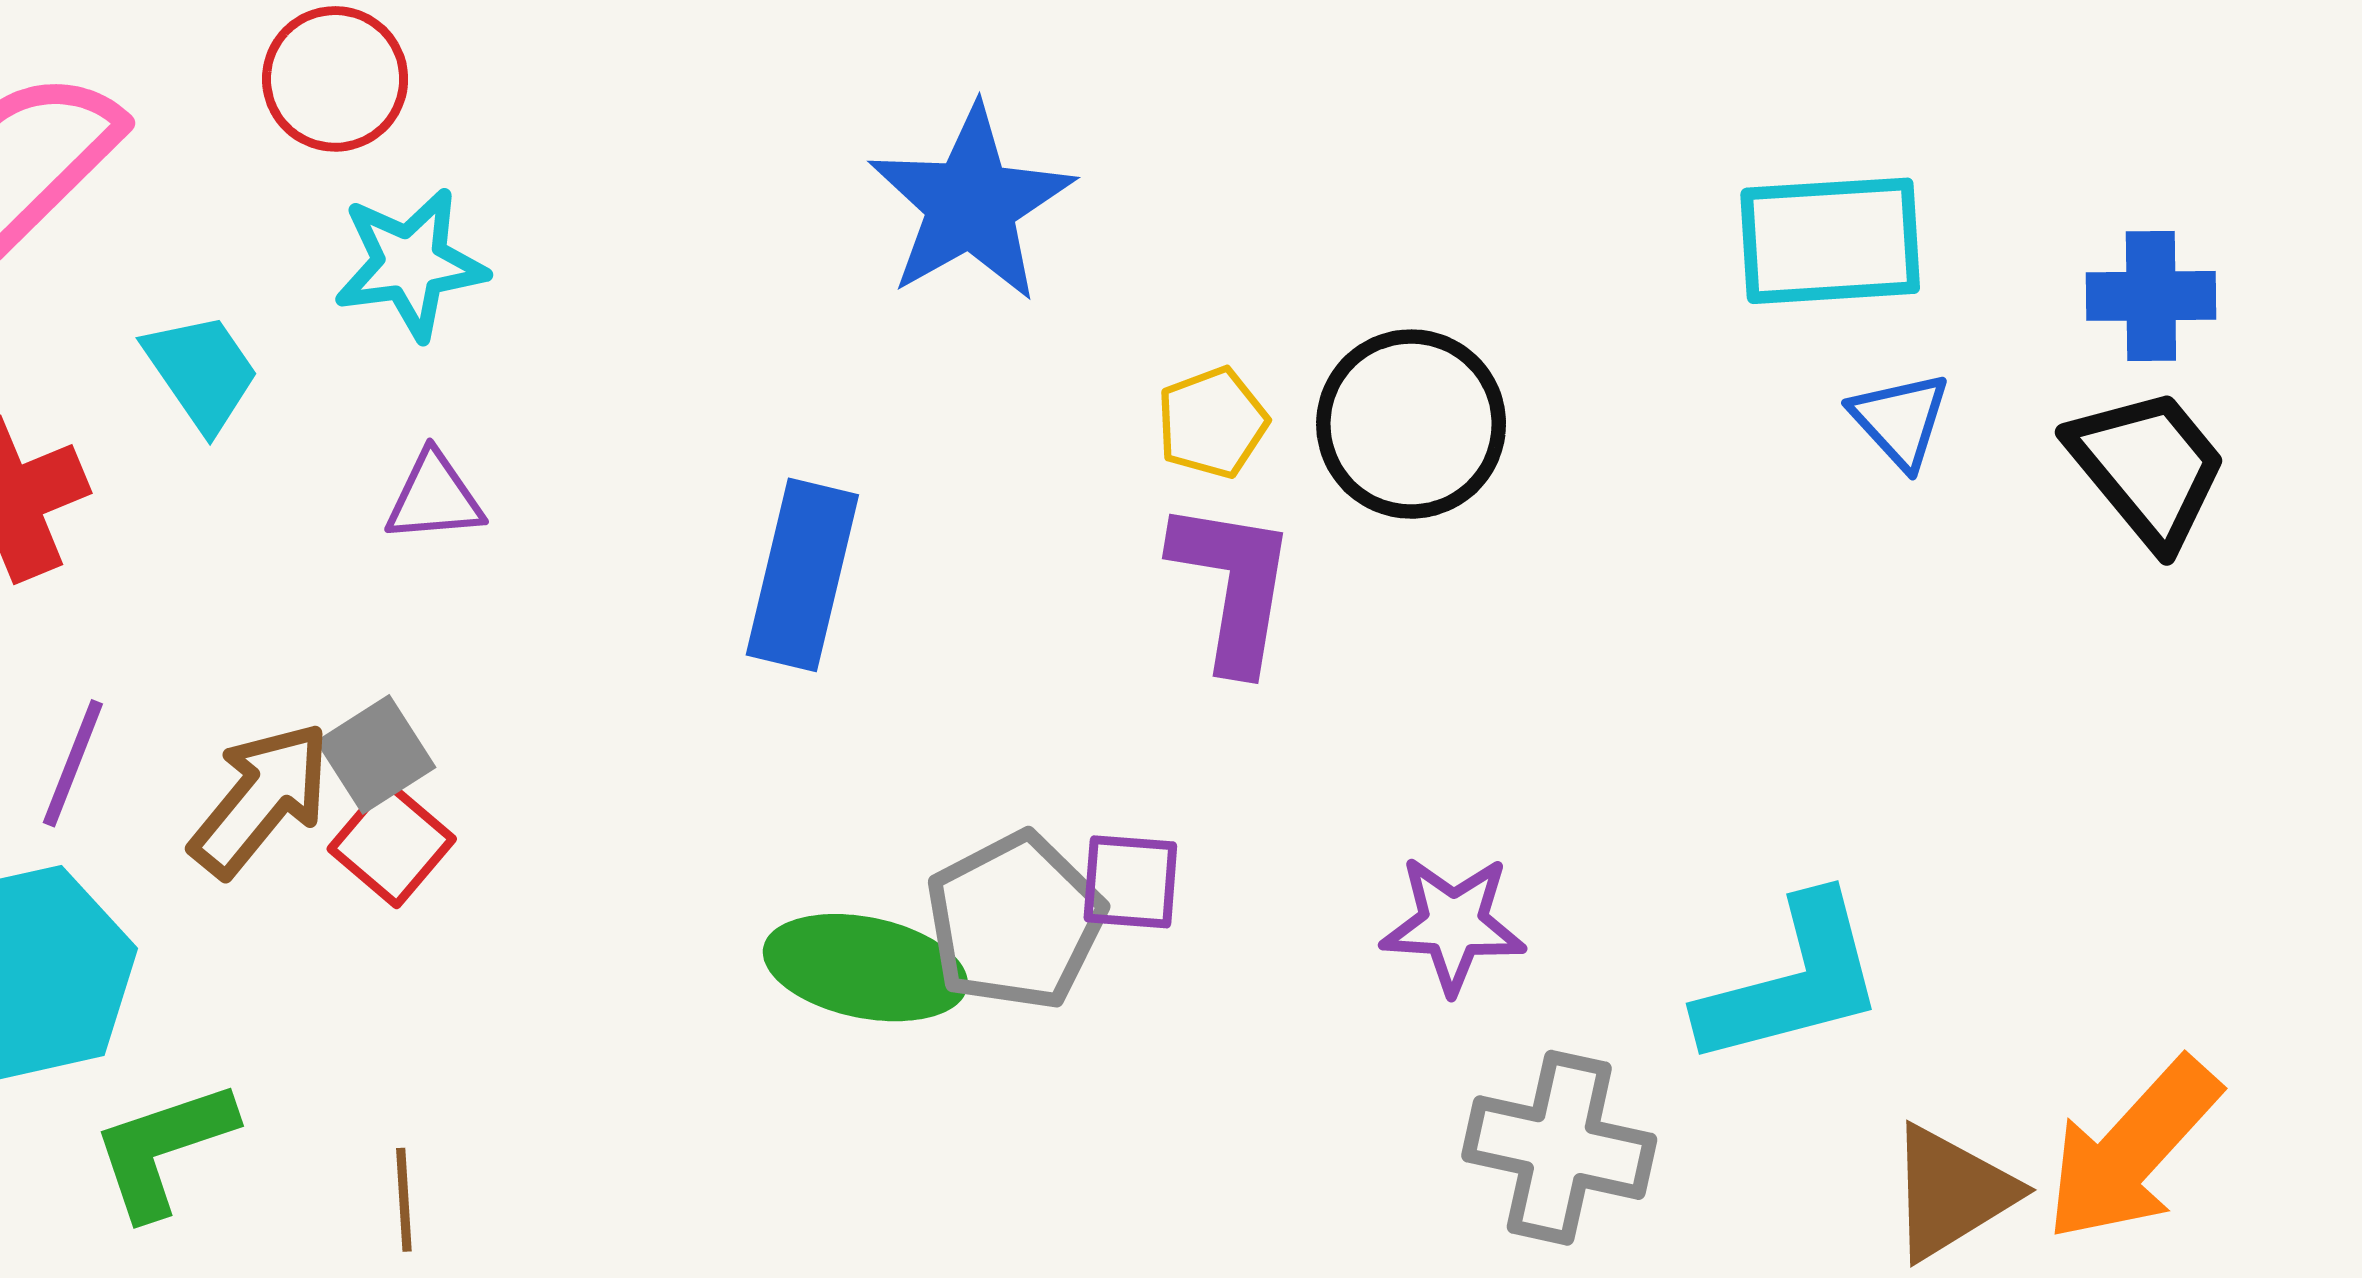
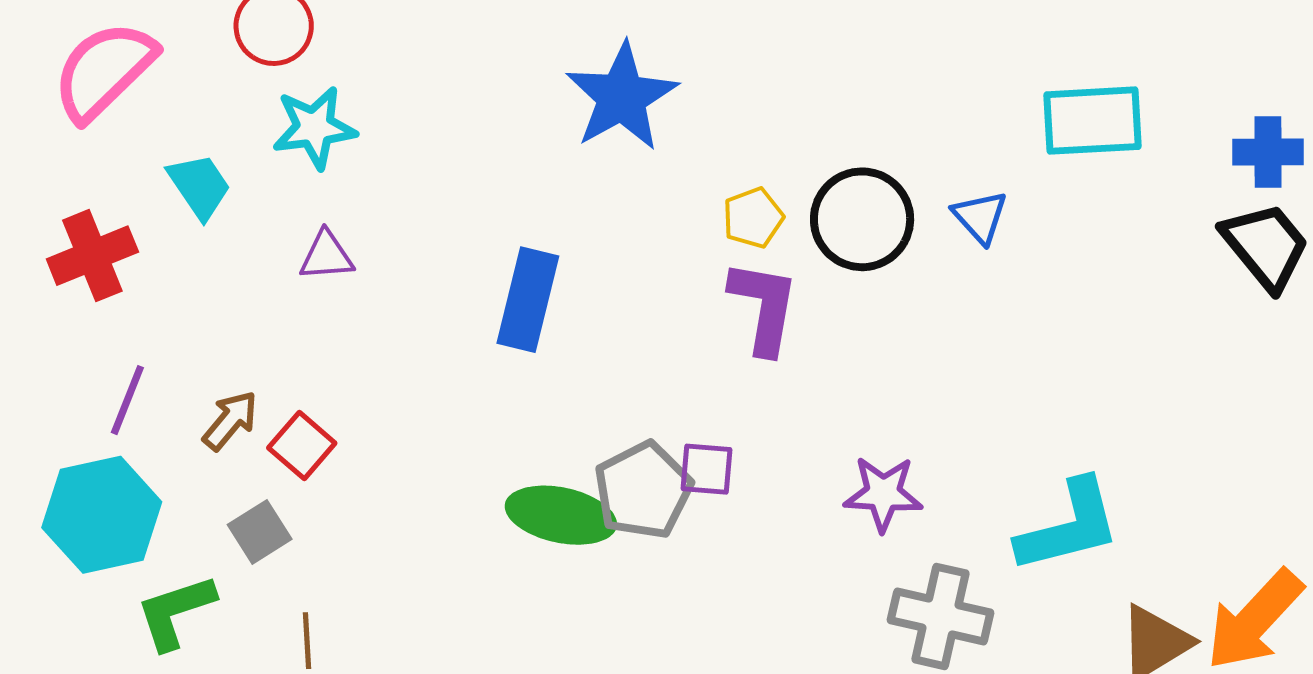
blue triangle: (1900, 420) -> (980, 217), moved
gray square: (376, 754) -> (260, 532), moved
brown arrow: (261, 799) -> (230, 421), size x0.7

